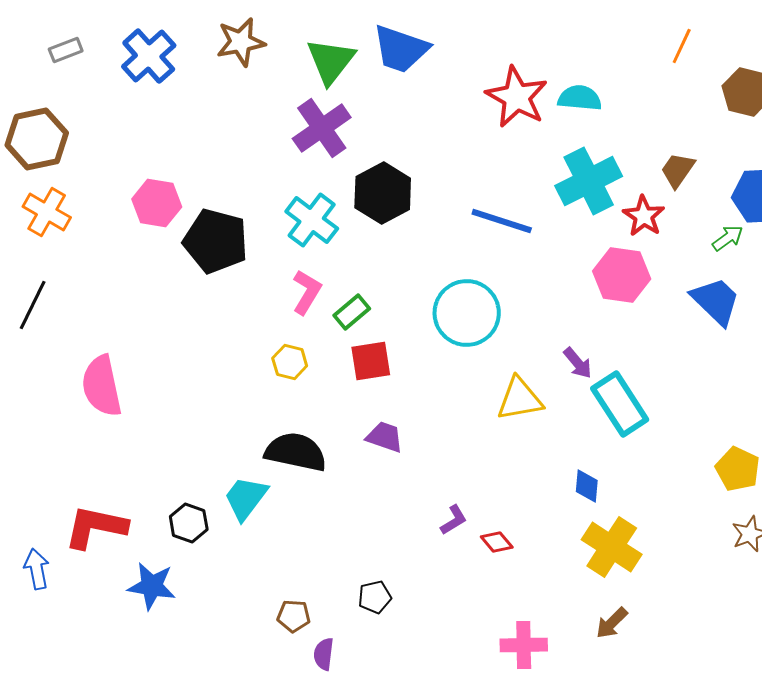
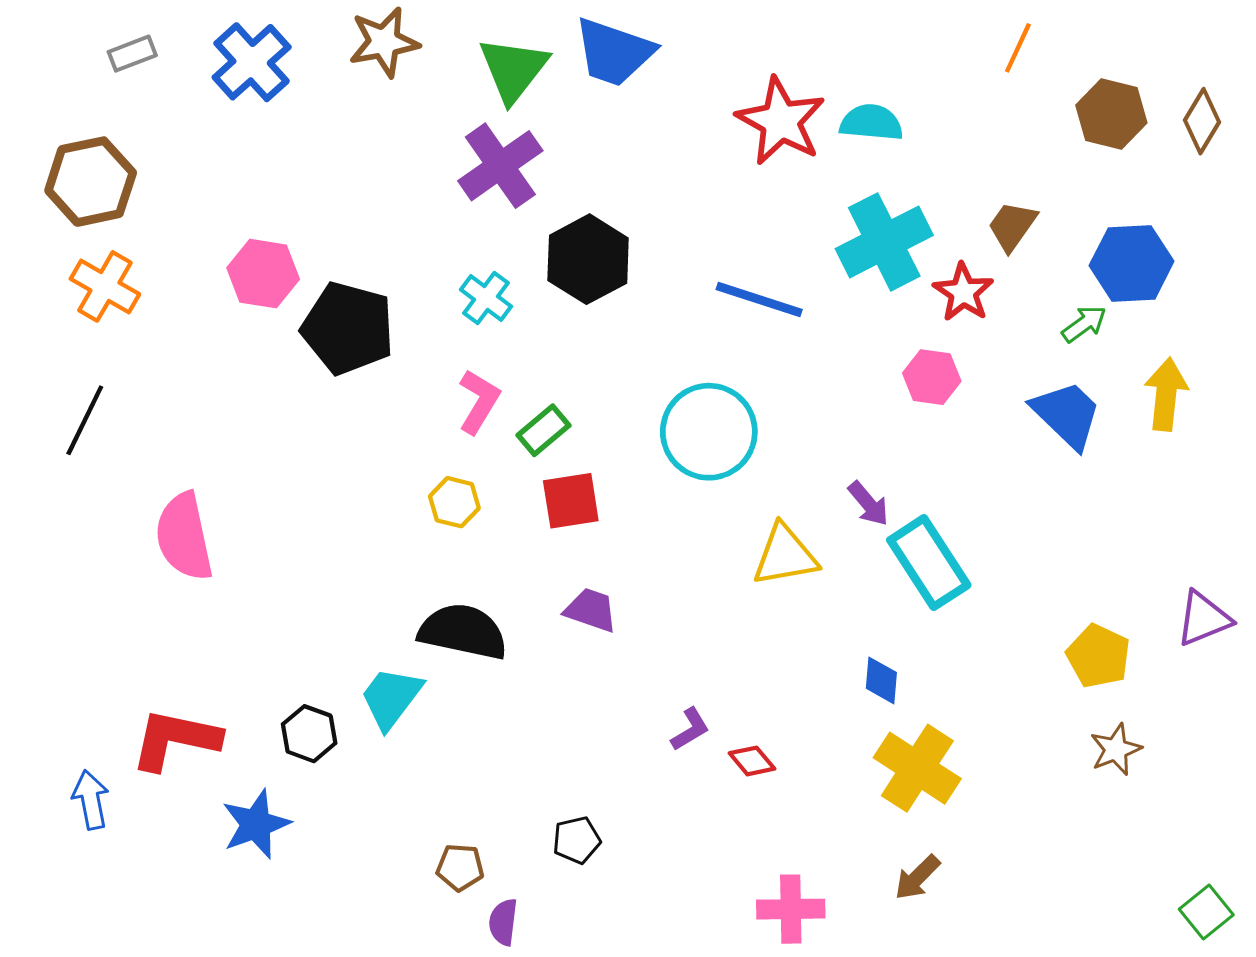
cyan cross: (312, 220) -> (486, 298), size x0.7
pink hexagon: (622, 275) -> (932, 377), size x0.7
blue star: (152, 586) -> (256, 824), turned -30

